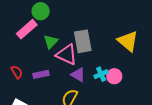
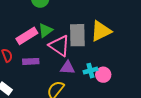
pink rectangle: (27, 29) -> (27, 36), moved
yellow triangle: (128, 41) -> (101, 31), moved, turned 45
purple triangle: (78, 75) -> (68, 68), turned -35

